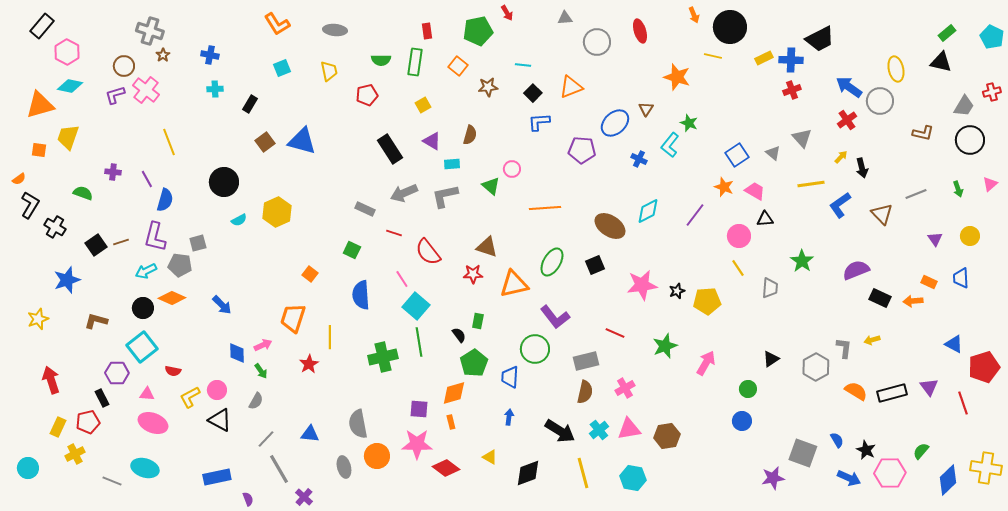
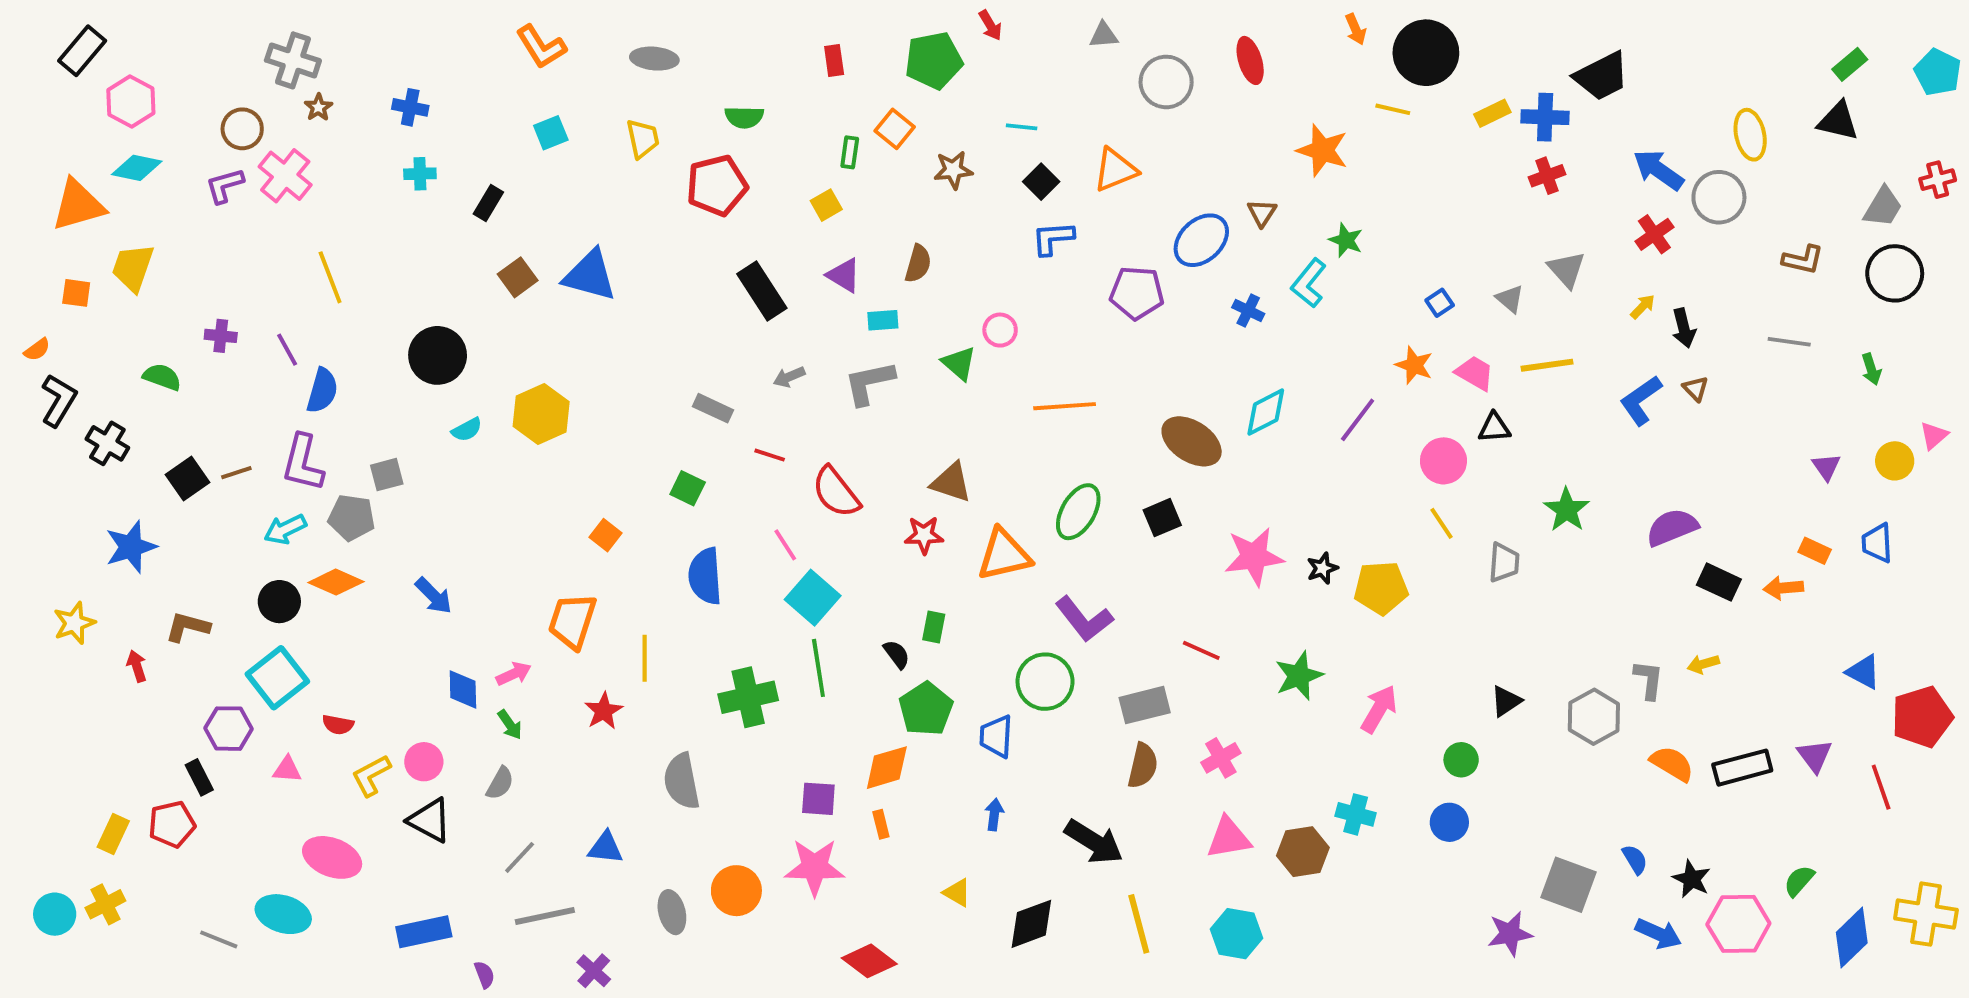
green rectangle: (415, 62) -> (850, 152), moved, size x0.6
red pentagon: (367, 95) -> (717, 185), size x1.4
blue square: (737, 155) -> (1440, 303), size x0.6
yellow line: (811, 184) -> (1547, 365), moved
pink triangle: (990, 184) -> (1934, 436), moved
gray arrow: (404, 193) -> (789, 377), size x0.6
gray line: (916, 194) -> (1789, 342), moved, turned 30
brown triangle: (882, 214) -> (1695, 389), moved, size x0.6
red arrow: (51, 380) -> (137, 666), moved, size x0.6
pink ellipse: (153, 423) -> (332, 857), moved
gray semicircle: (358, 424) -> (682, 781), moved
cyan cross: (599, 430) -> (1356, 814), moved, turned -36
yellow cross: (75, 454) -> (105, 904), moved
red diamond: (446, 468) -> (869, 961), moved
gray line: (279, 469) -> (545, 916), turned -72

